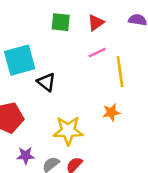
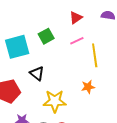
green square: (61, 22) -> (46, 36), moved, turned -35
black triangle: (46, 82) -> (37, 74), moved

